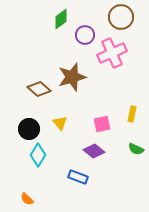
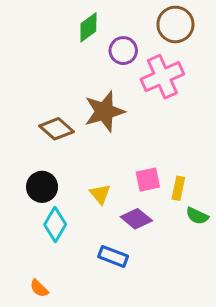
yellow rectangle: (132, 114) -> (178, 188), moved
yellow triangle: (60, 123) -> (100, 194), moved

